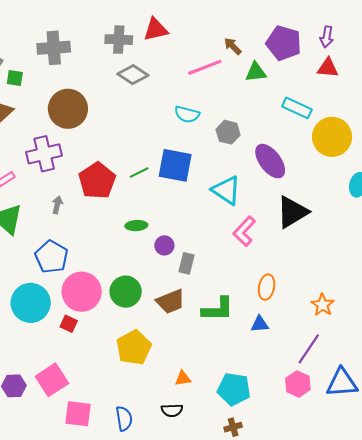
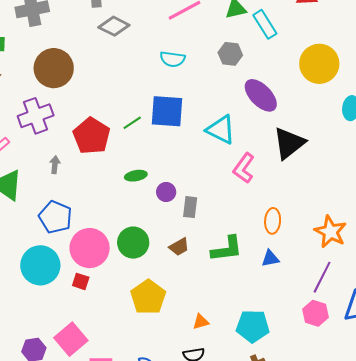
cyan rectangle: (297, 108) -> (265, 24), moved, turned 40
gray hexagon: (228, 132) -> (230, 54), moved
brown trapezoid: (171, 301) -> (179, 247), size x0.7
orange star: (323, 305) -> (330, 232), size x1.4

